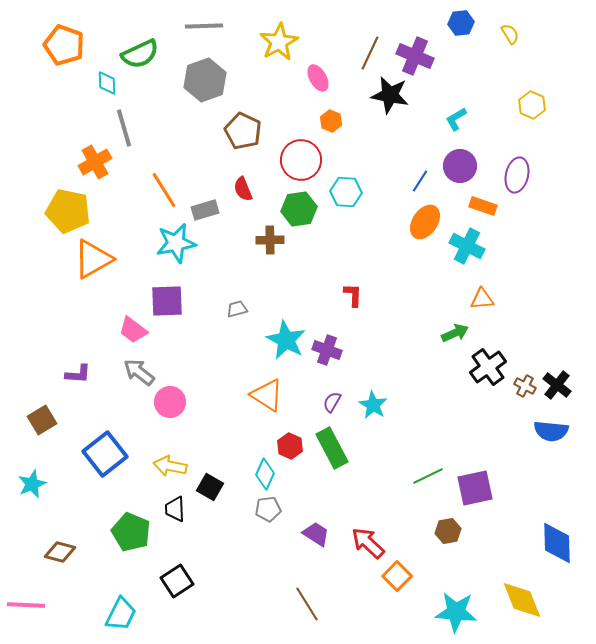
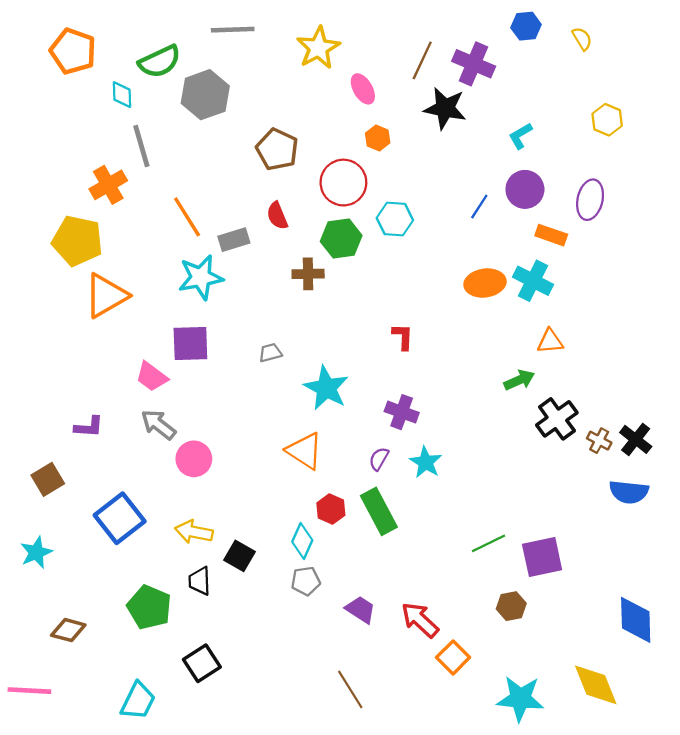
gray hexagon: (205, 80) -> (205, 95), moved
orange ellipse: (425, 222) -> (485, 283), moved, turned 48
purple cross: (327, 350) -> (402, 412), moved

